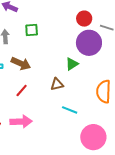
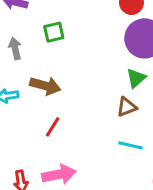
green triangle: (72, 64) -> (136, 78), moved
brown triangle: (57, 84) -> (127, 107), moved

